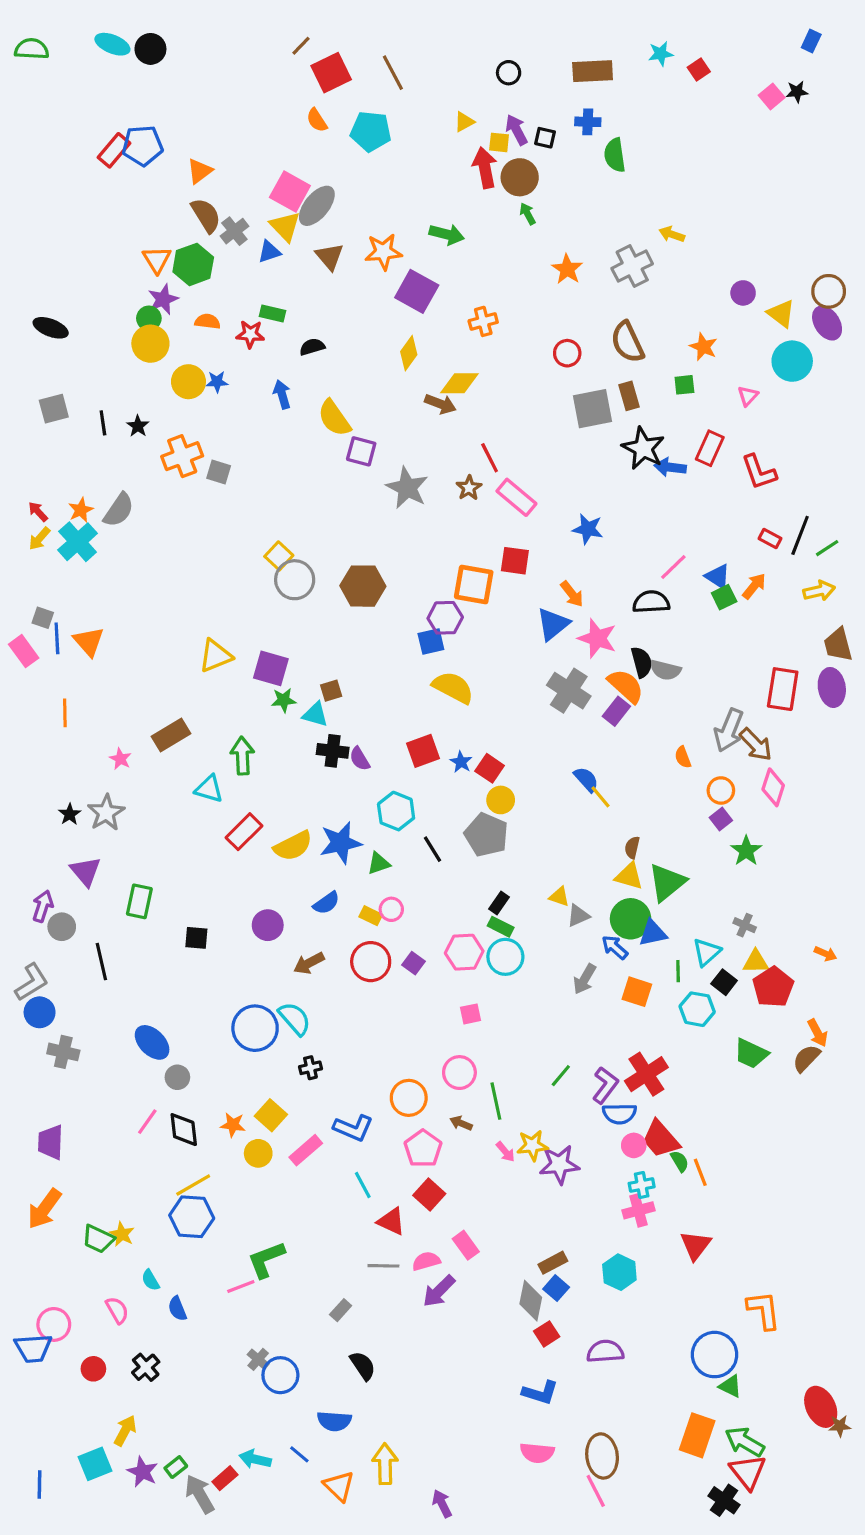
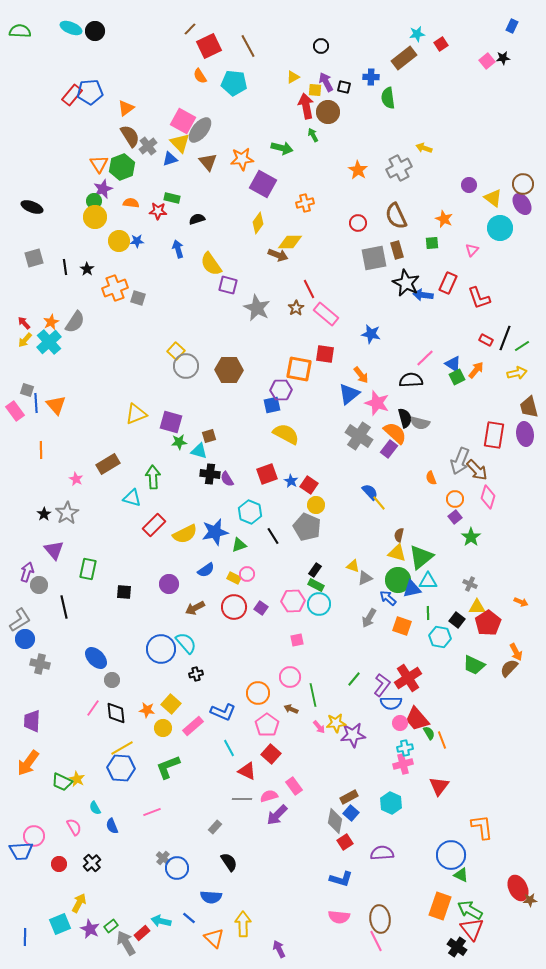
brown rectangle: (593, 71) -> (404, 58), moved, turned -35
green arrow: (528, 214) -> (313, 135), moved
cyan triangle: (707, 952) -> (428, 581), moved, turned 42
green L-shape: (266, 1259) -> (168, 767), moved

